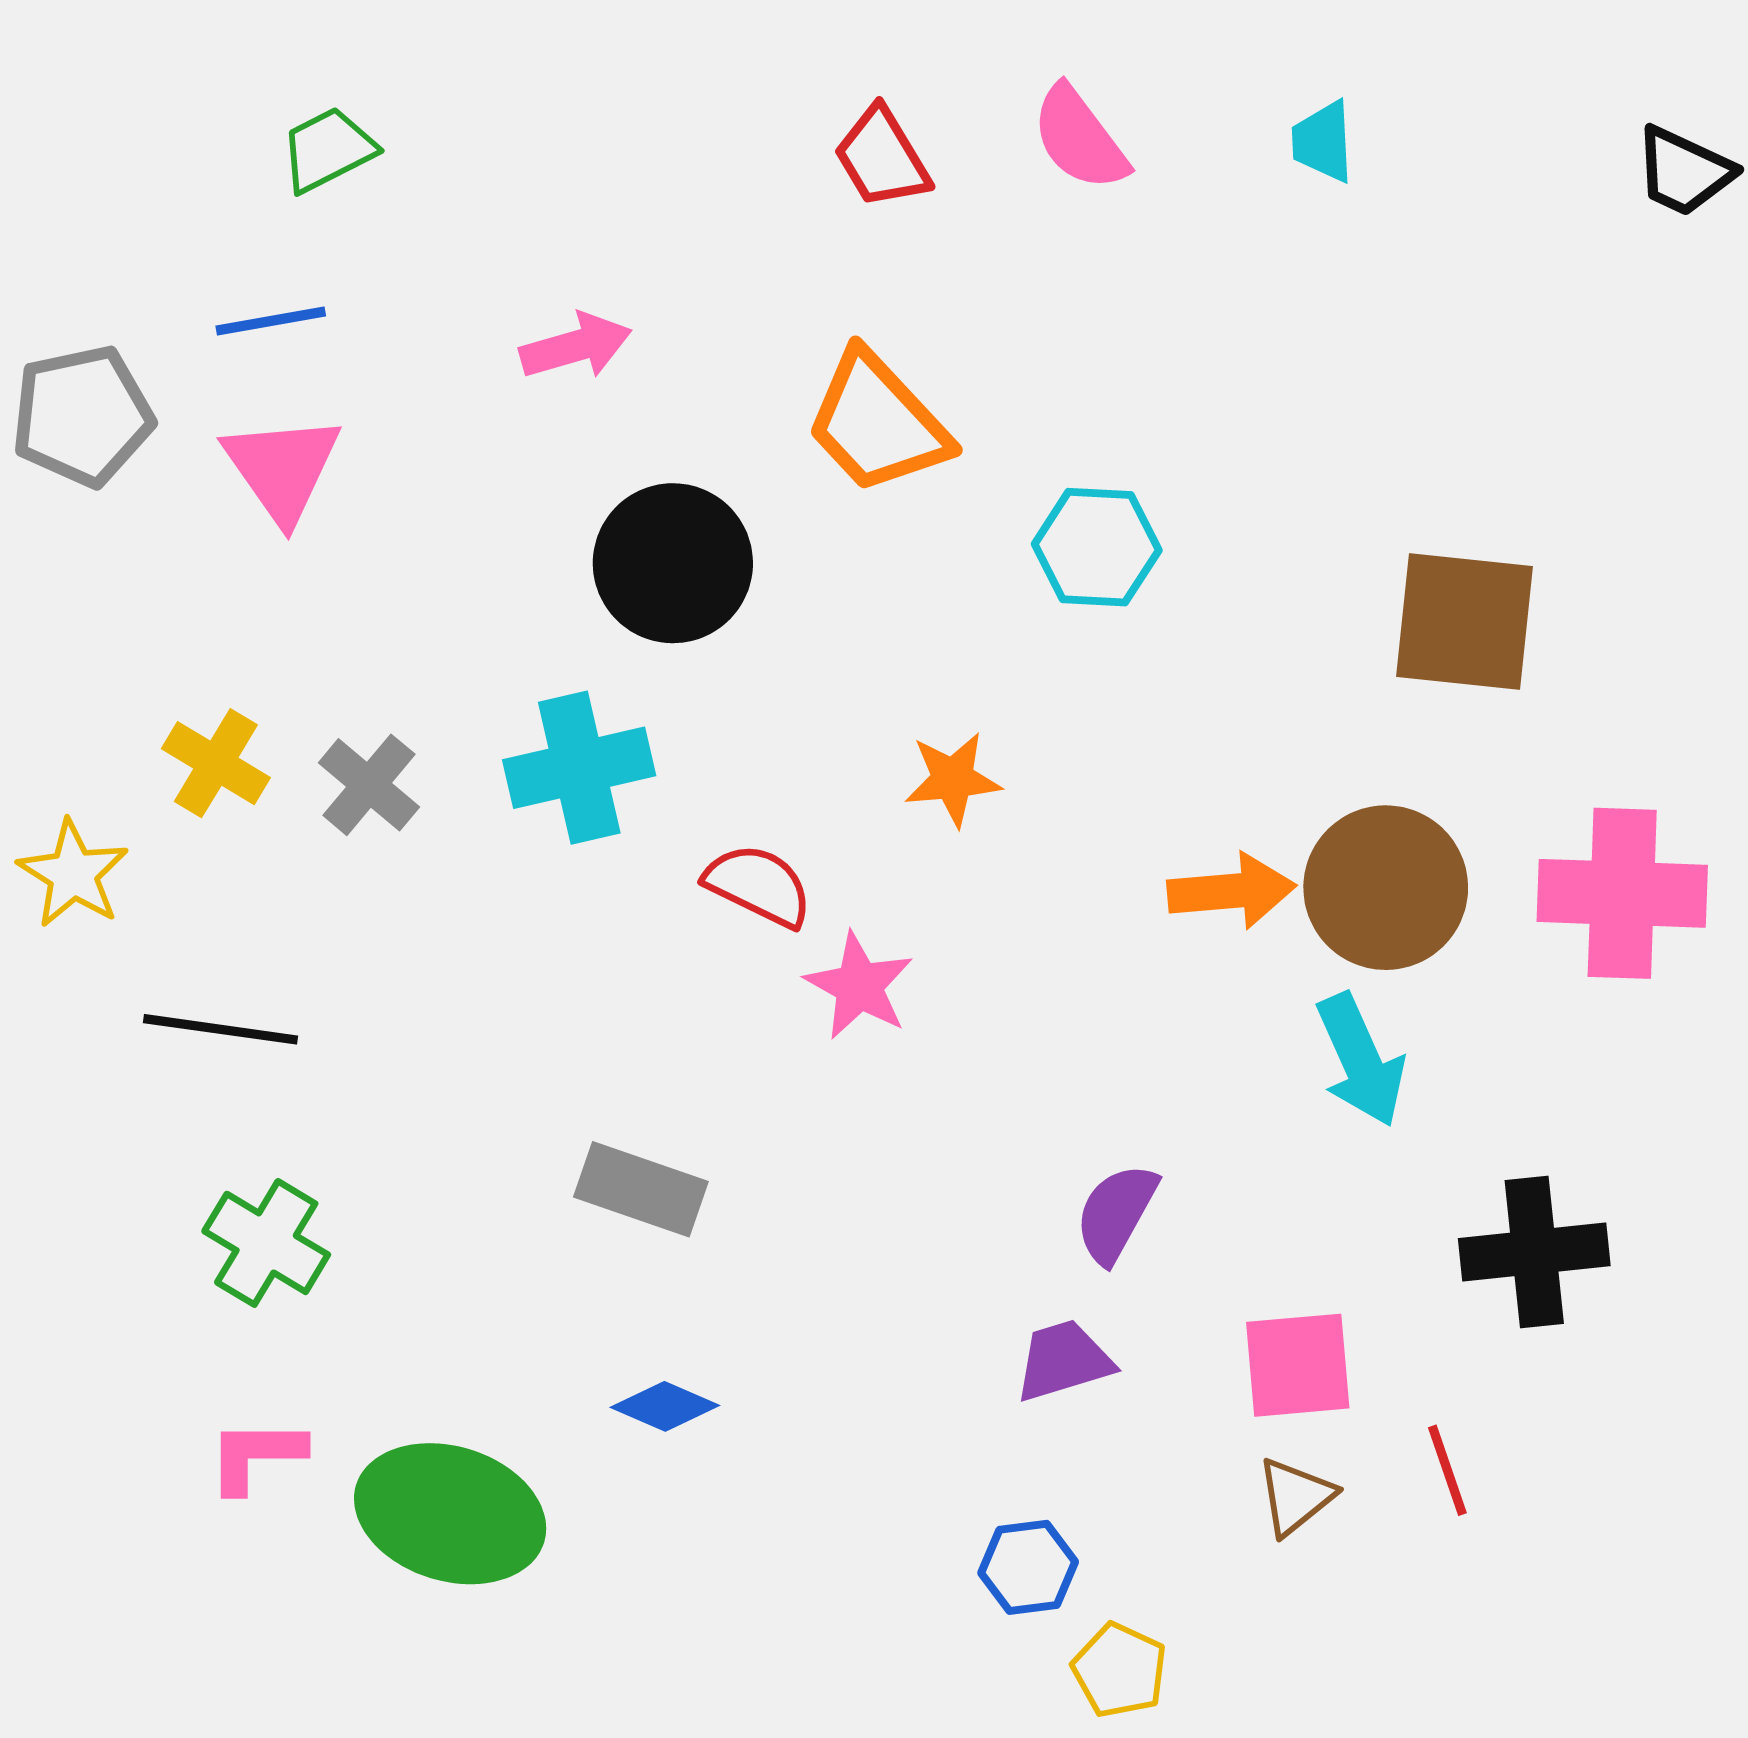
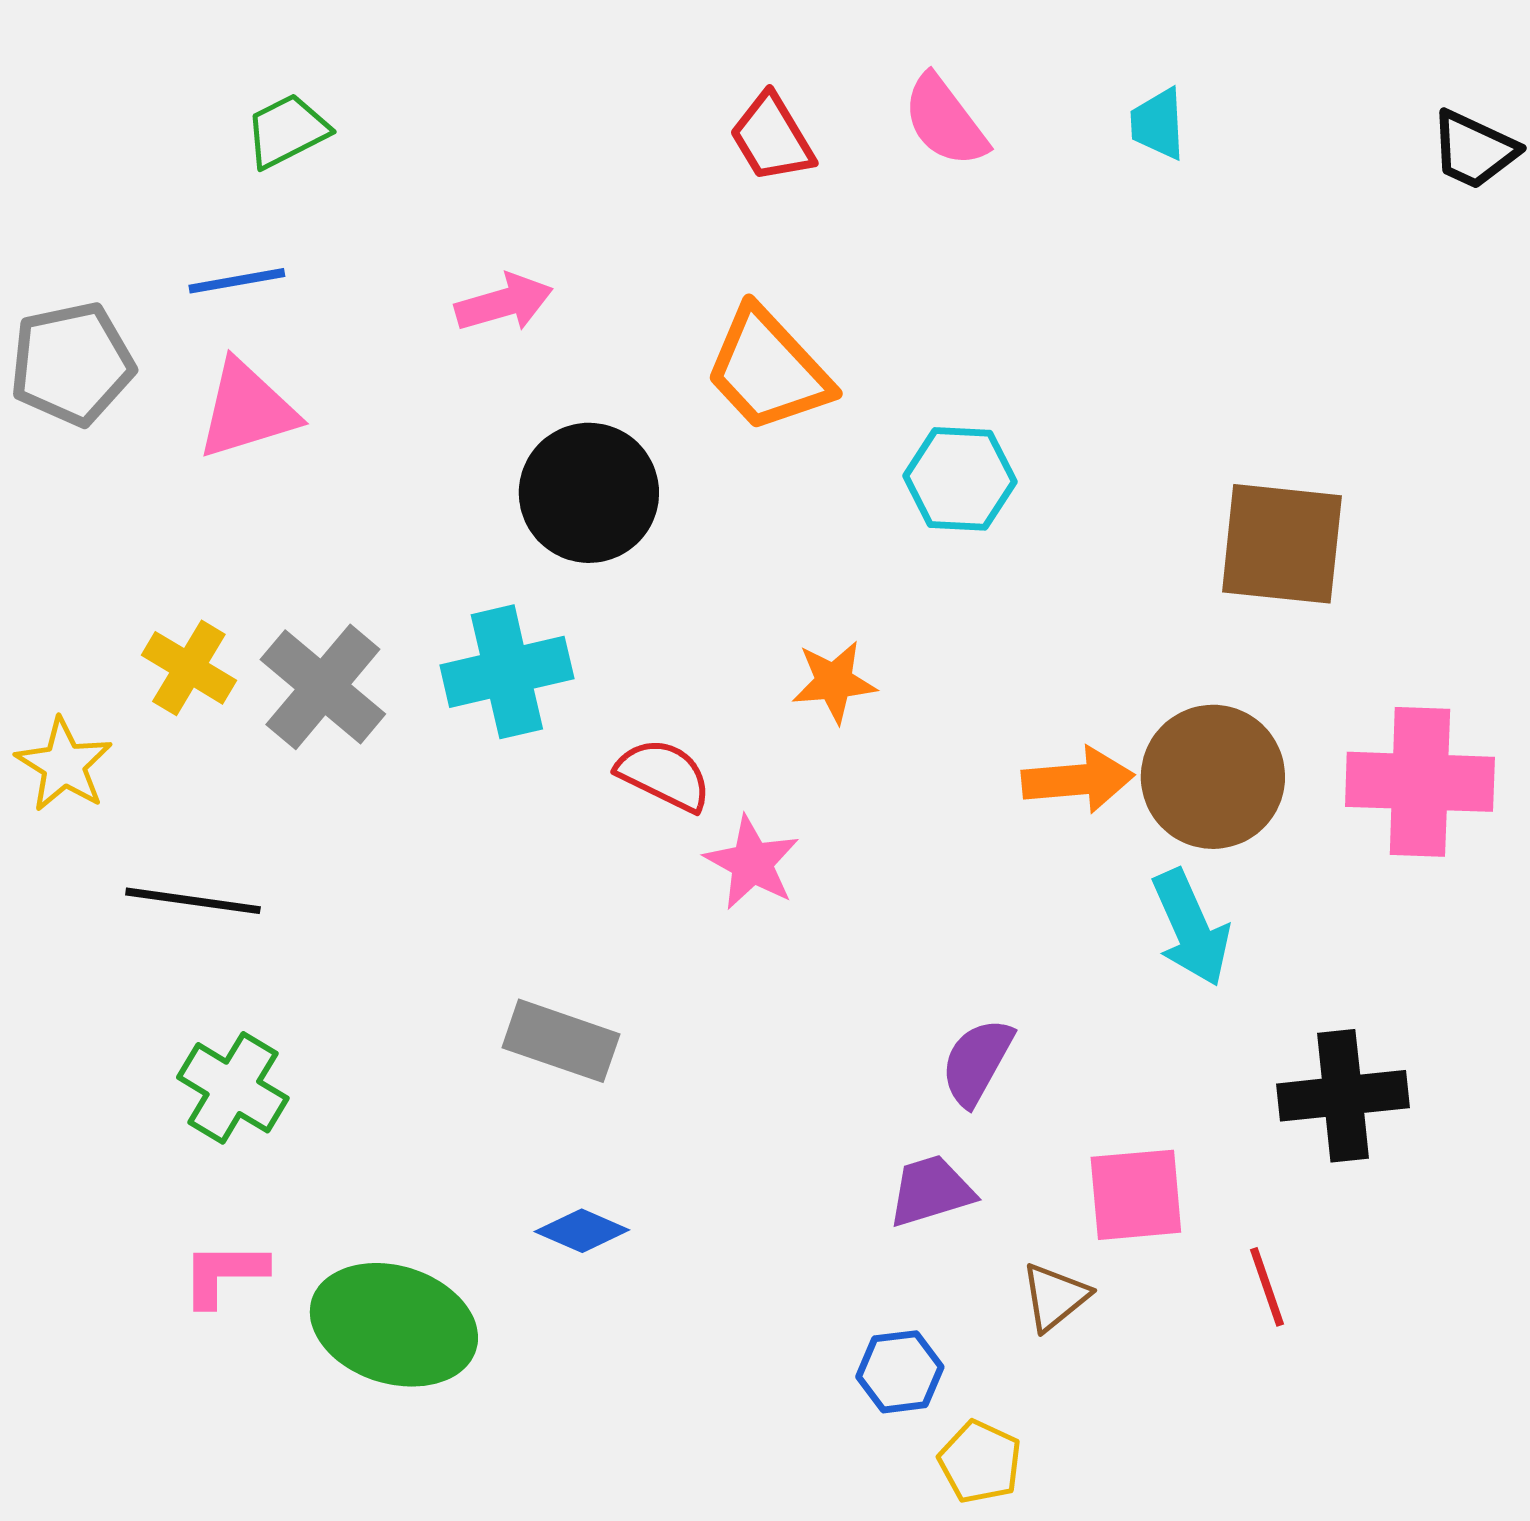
pink triangle: (282, 468) -> (247, 410), turned 48
gray cross: (369, 785) -> (323, 687), size x1.4
brown triangle: (1295, 1497) -> (1055, 1297), moved

